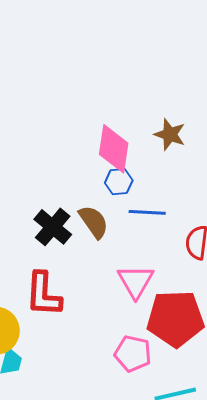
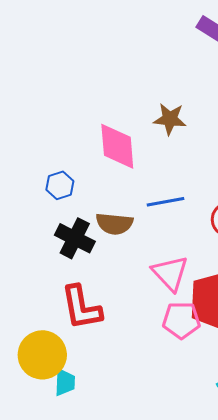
blue hexagon: (119, 182) -> (60, 185), moved
brown semicircle: (94, 222) -> (114, 224), turned 144
pink pentagon: (133, 354) -> (181, 320), moved

